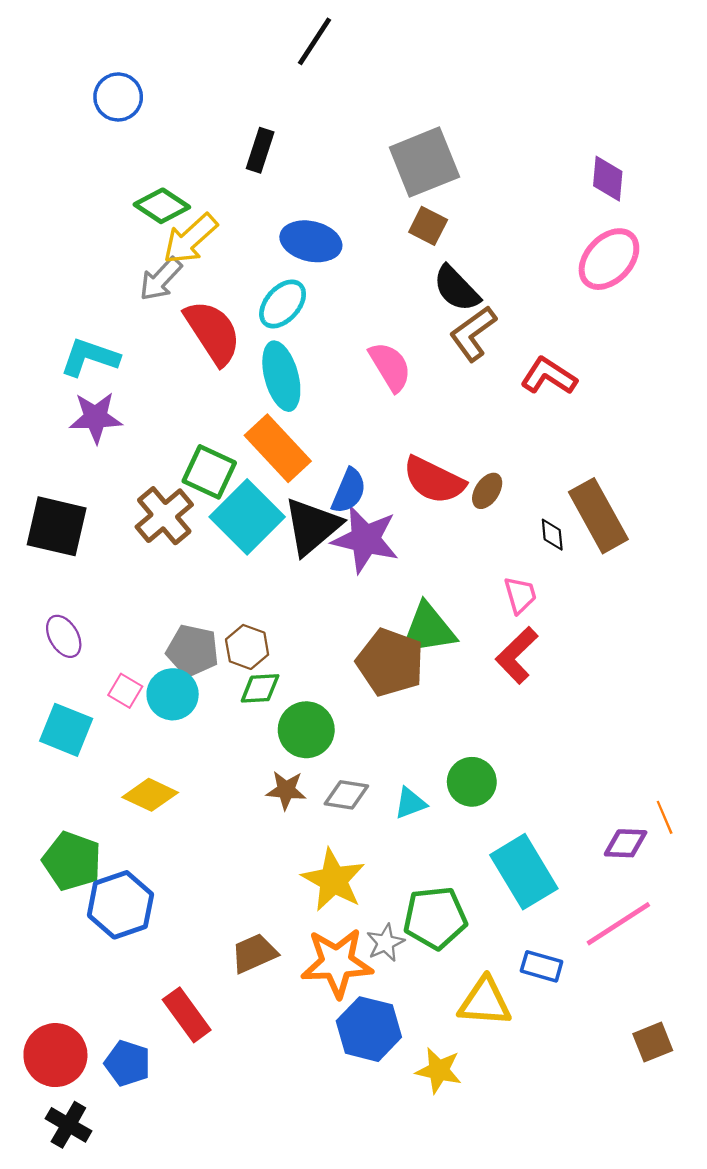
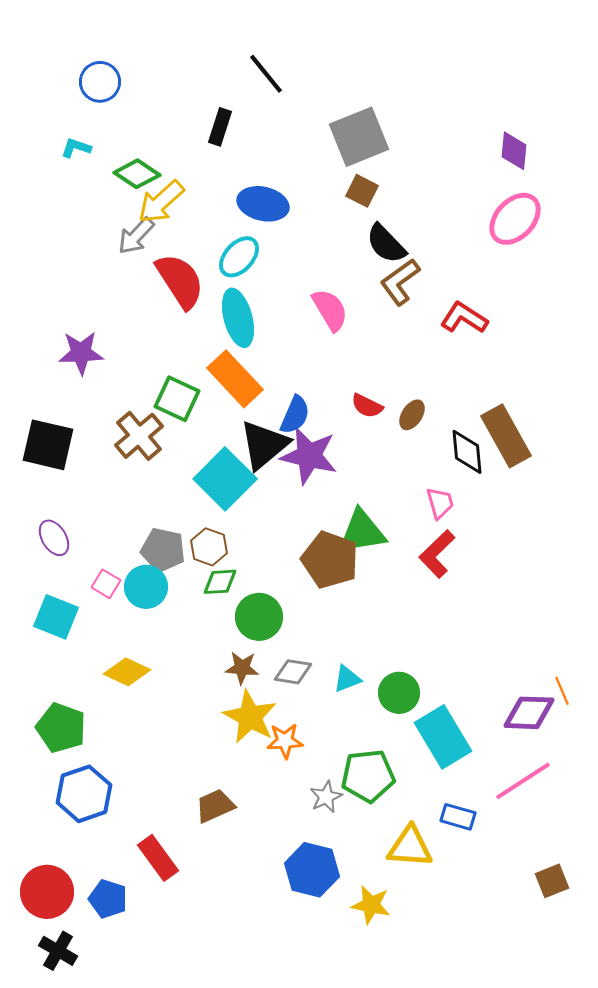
black line: (314, 41) -> (266, 74), moved, turned -72
cyan L-shape: (90, 357) -> (76, 148), moved, size x0.6
red semicircle: (434, 480) -> (367, 406), size x0.6
cyan square: (247, 517) -> (225, 479), moved
black diamond: (552, 535) -> (467, 452), size x1.6
green circle: (472, 782) -> (399, 693), moved
purple diamond: (626, 843) -> (529, 713), size x1.4
yellow star: (333, 880) -> (250, 717), moved
blue hexagon: (120, 905) -> (84, 794), moved
orange star: (337, 963) -> (285, 741), moved, size x0.6

